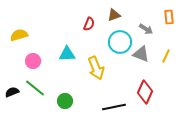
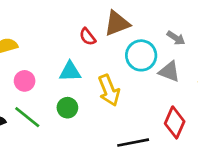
brown triangle: (114, 15) -> (117, 23), moved, size x1.5
red semicircle: (89, 24) -> (88, 37), moved, turned 120
green circle: (65, 101) -> (67, 108), moved

